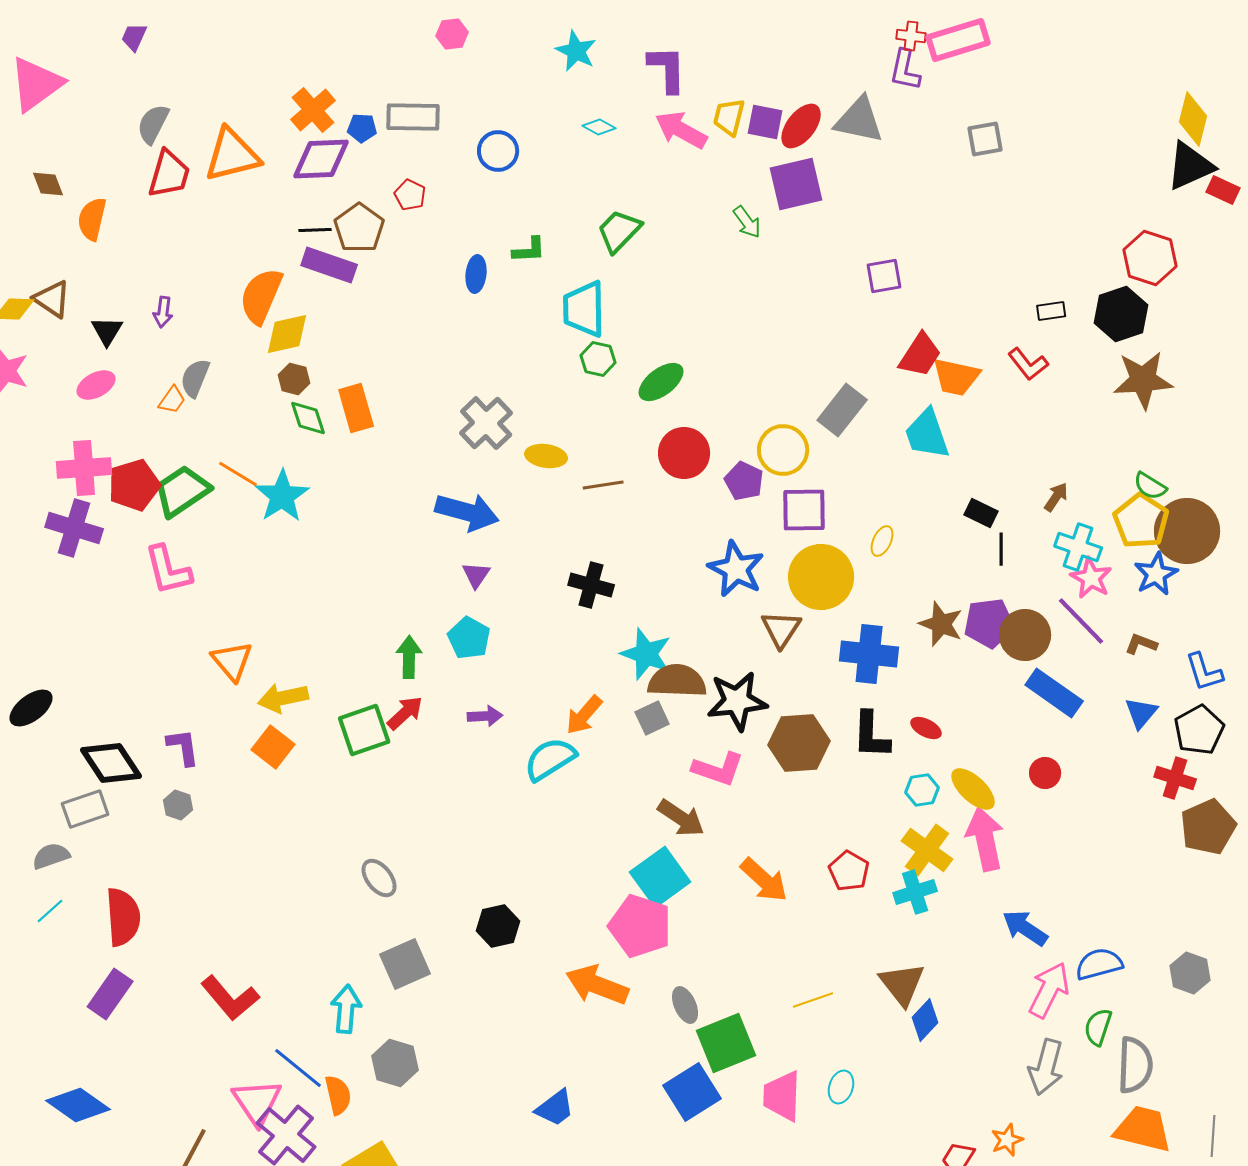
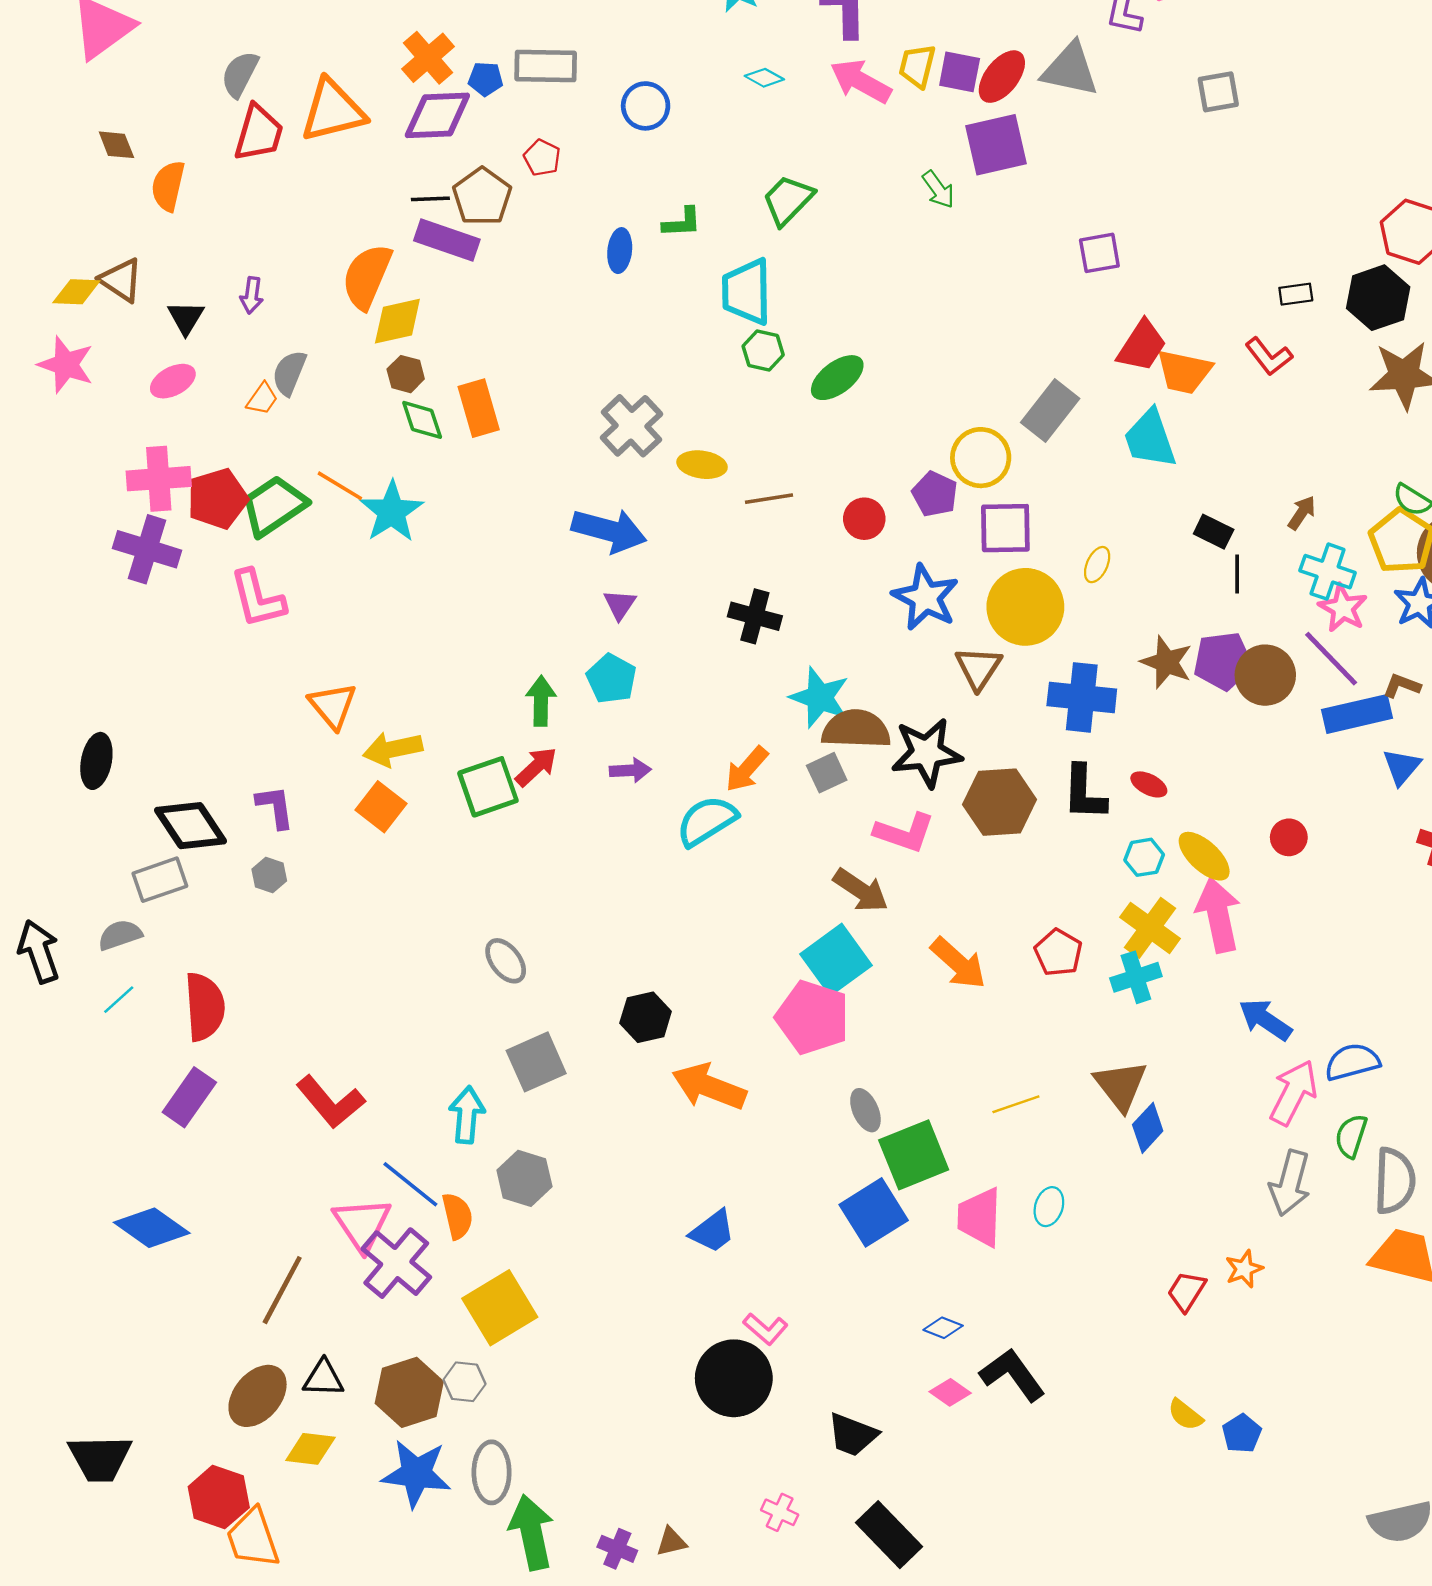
red circle: (684, 453) -> (864, 519), moved, size x0.7
blue rectangle: (1054, 693) -> (1357, 714), moved, turned -48
black ellipse: (31, 708) -> (96, 761), turned -42
orange arrow: (597, 985) -> (709, 1087), moved

